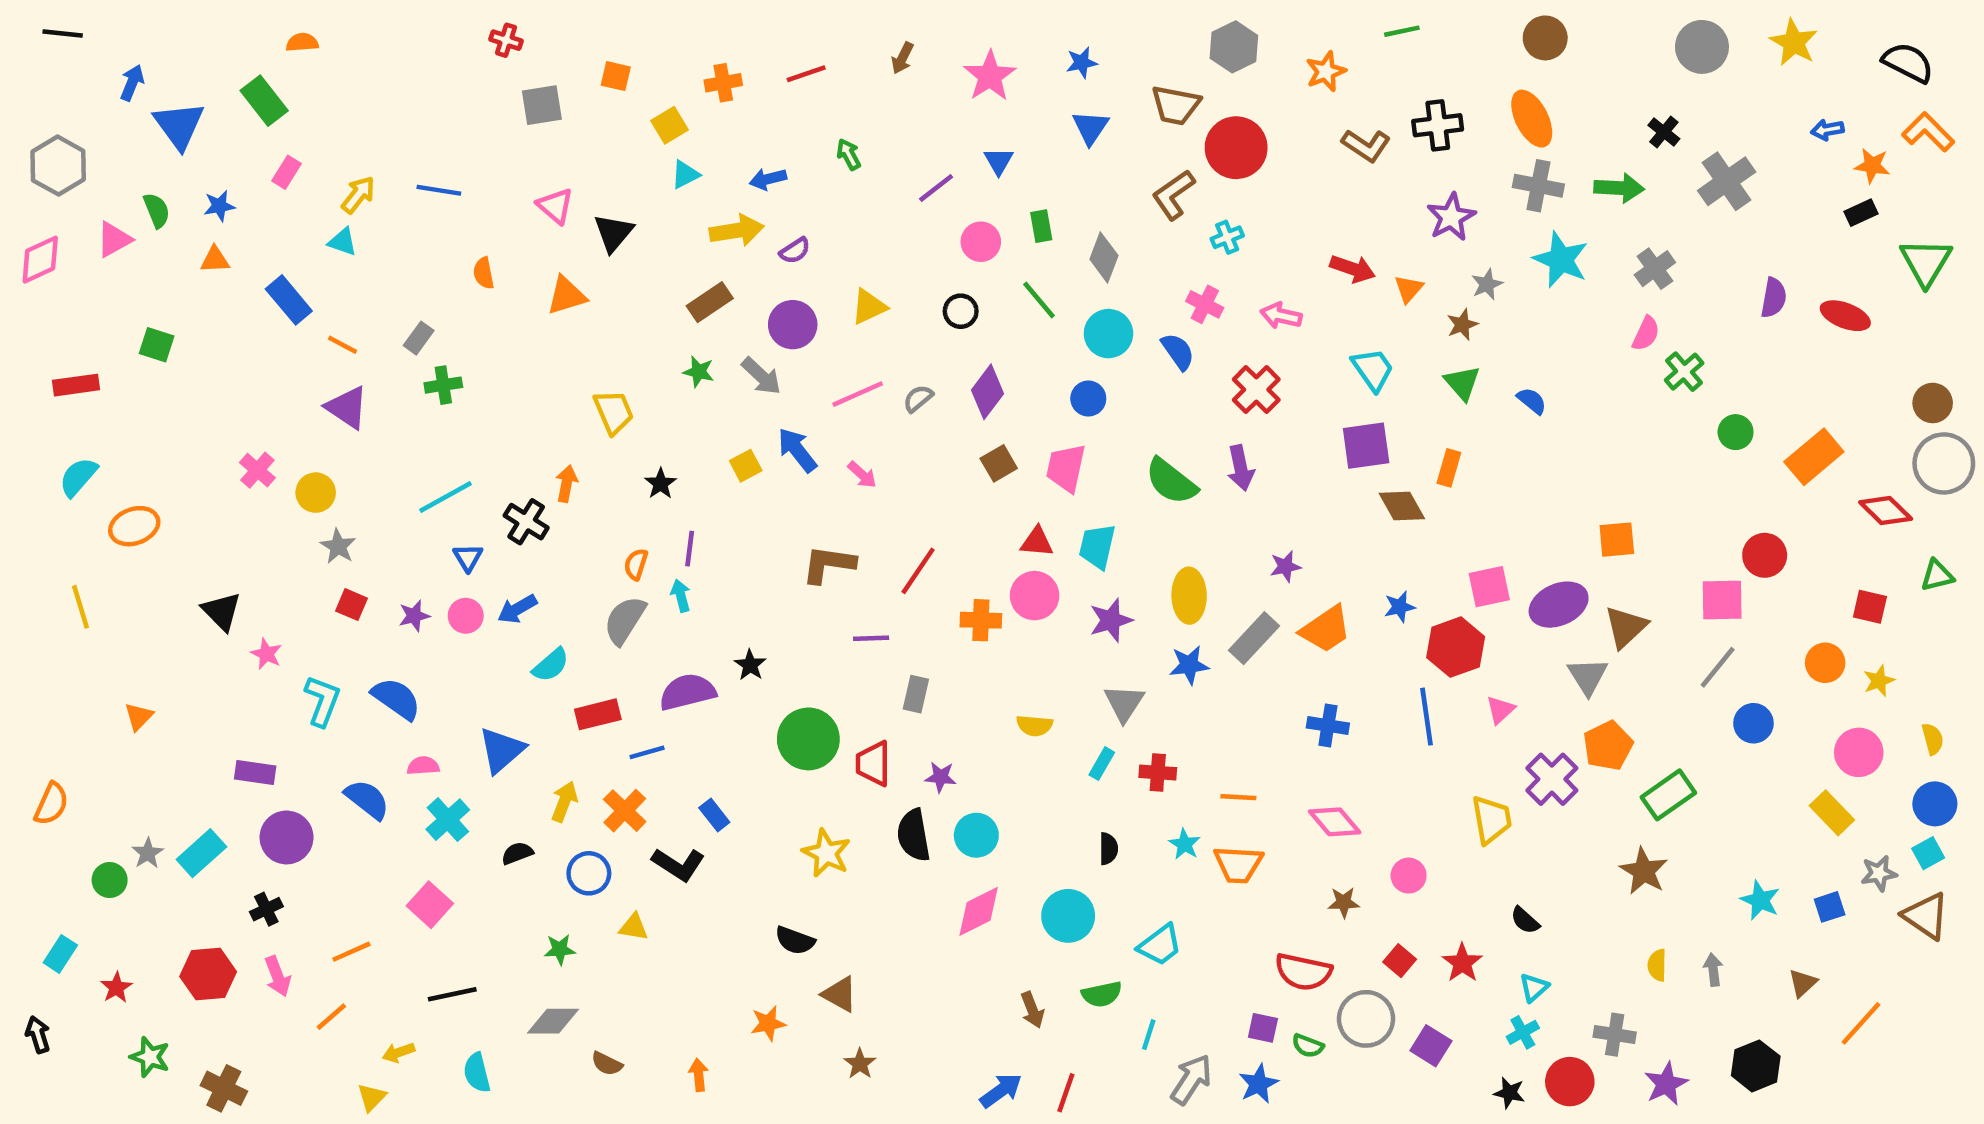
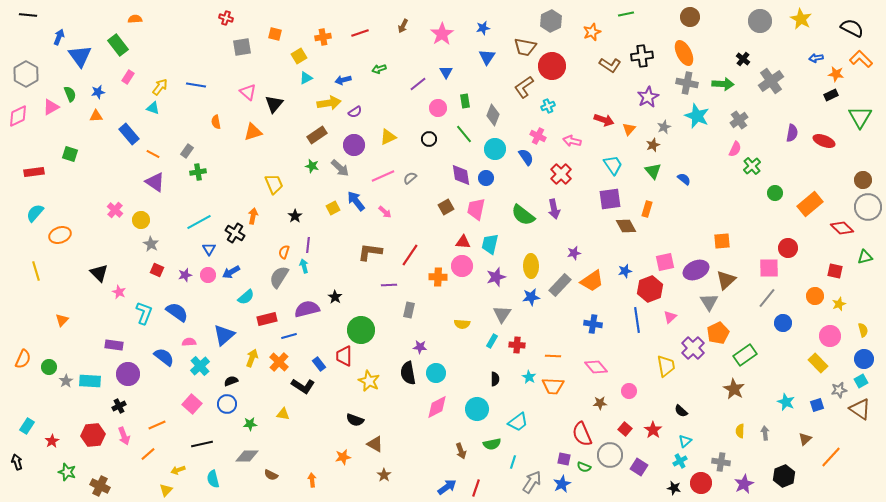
green arrow: (849, 154) -> (379, 69), turned -80
purple diamond: (988, 392) -> (461, 175), moved, turned -45
red trapezoid: (873, 764) -> (344, 356), moved
cyan rectangle: (201, 853) -> (90, 381), turned 45
blue circle: (589, 873) -> (227, 404), moved
green circle: (110, 880) -> (49, 367), moved
red semicircle: (1303, 972) -> (582, 434), turned 55

